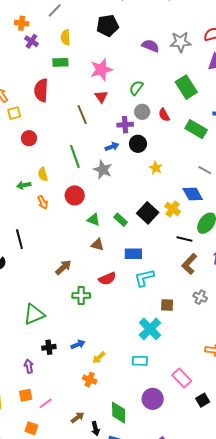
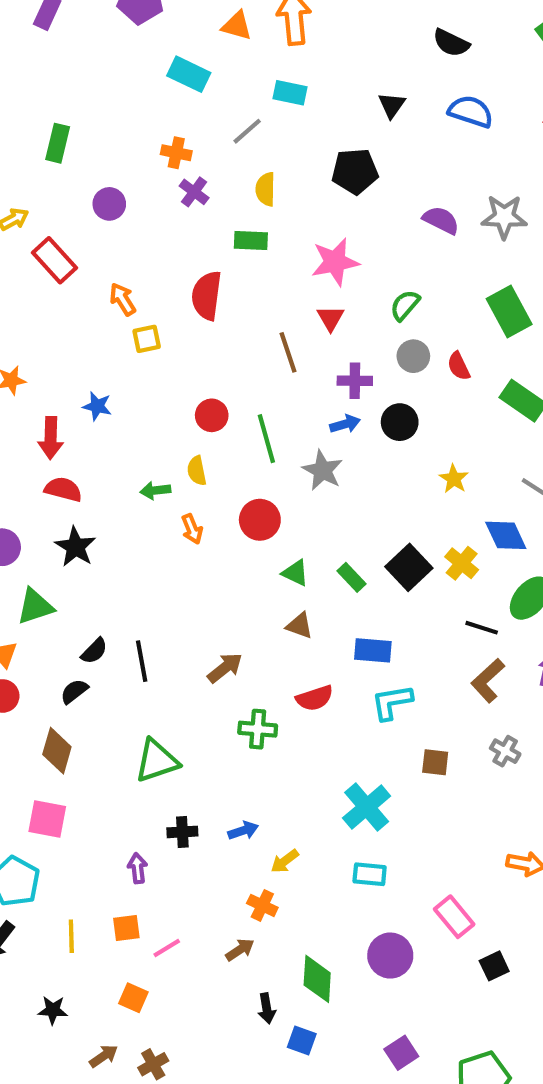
purple cross: (125, 125) -> (355, 381), moved
red circle: (29, 138) -> (212, 415), moved
yellow star: (156, 168) -> (454, 479), moved
black line: (19, 239) -> (142, 661), moved
cyan cross: (150, 329) -> (367, 807), moved
brown arrow: (78, 417) -> (240, 950), moved

